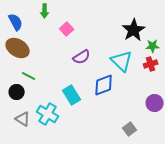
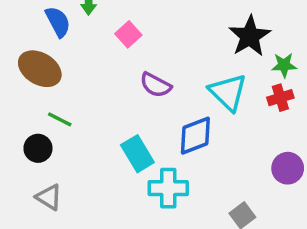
blue semicircle: (16, 22) -> (58, 22), moved
purple semicircle: (82, 57) -> (156, 85), turned 60
cyan cross: (48, 114) -> (168, 188), moved, turned -30

